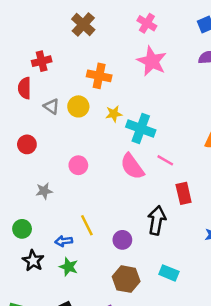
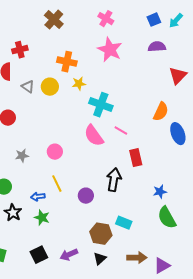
yellow star: (114, 114) -> (79, 84), moved
pink circle: (78, 165) -> (55, 152), moved
brown hexagon: (126, 279) -> (101, 234), moved

